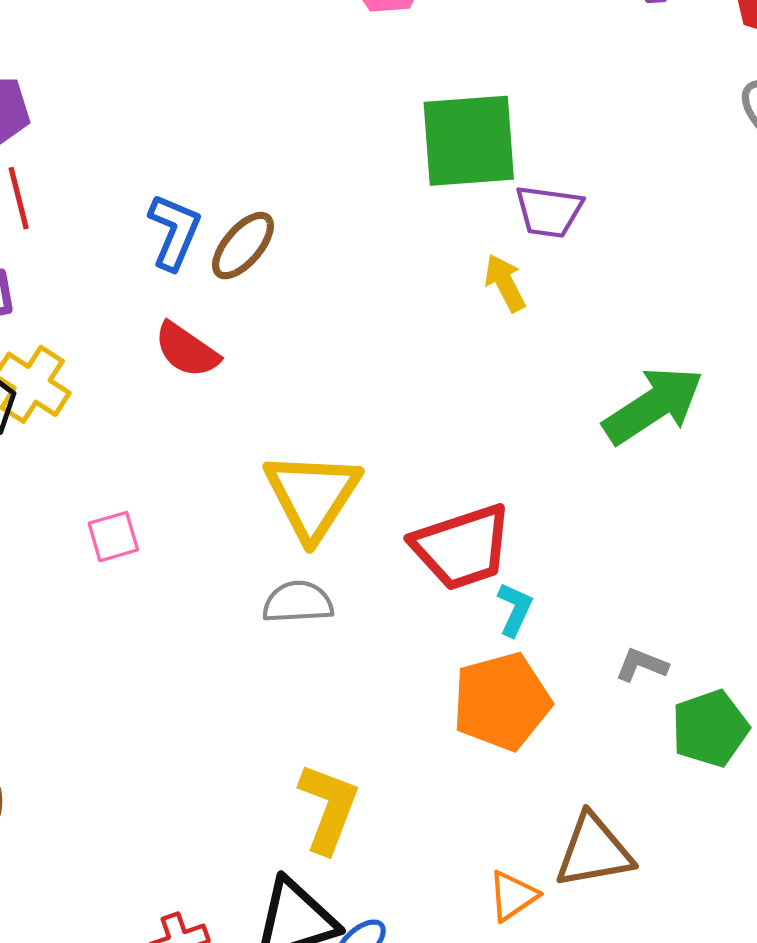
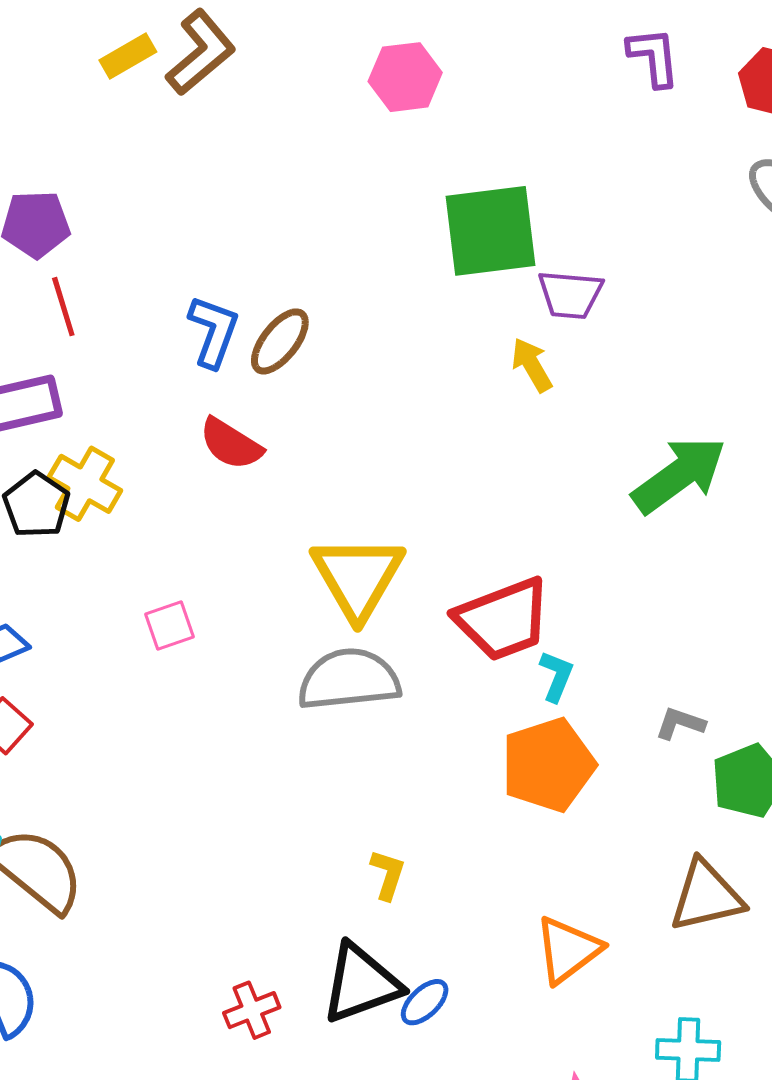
gray semicircle: (298, 602) -> (349, 679), size x1.5
yellow L-shape: (328, 808) -> (388, 875), size x0.6
brown triangle: (594, 851) -> (706, 896), moved
orange triangle: (513, 896) -> (568, 950), size x1.4

